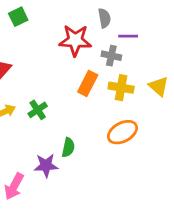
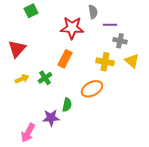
gray cross: (111, 56) -> (120, 41), moved
orange rectangle: (88, 83) -> (65, 59), moved
orange ellipse: (122, 132) -> (92, 89), moved

